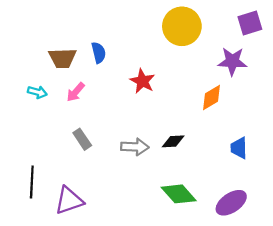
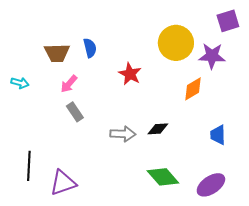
yellow circle: (182, 26) -> (176, 43), moved
cyan arrow: (37, 92) -> (20, 83), moved
gray rectangle: (82, 139) -> (75, 112), moved

